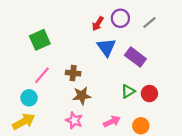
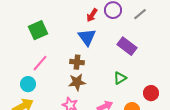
blue triangle: (106, 47) -> (87, 37), moved
brown cross: (73, 73) -> (77, 62), moved
red circle: (149, 94) -> (151, 93), moved

